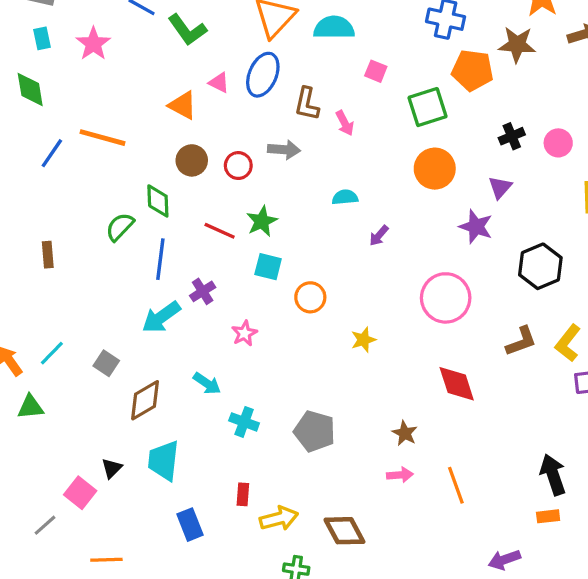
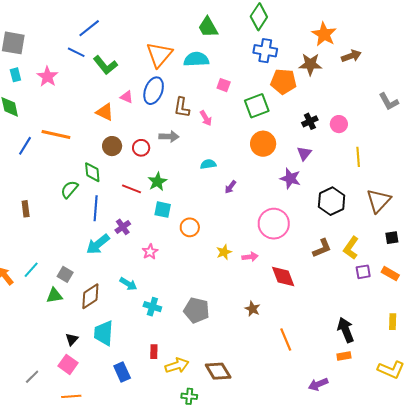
green triangle: (30, 407) -> (54, 296), moved
pink arrow: (400, 475) -> (250, 257), moved
pink square: (80, 493) -> (68, 364), moved

